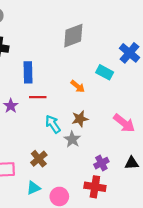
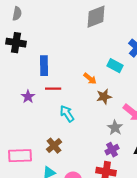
gray diamond: (73, 36) -> (96, 17), moved
brown star: (80, 119) -> (104, 97), moved
gray star: (72, 139) -> (115, 128), moved

